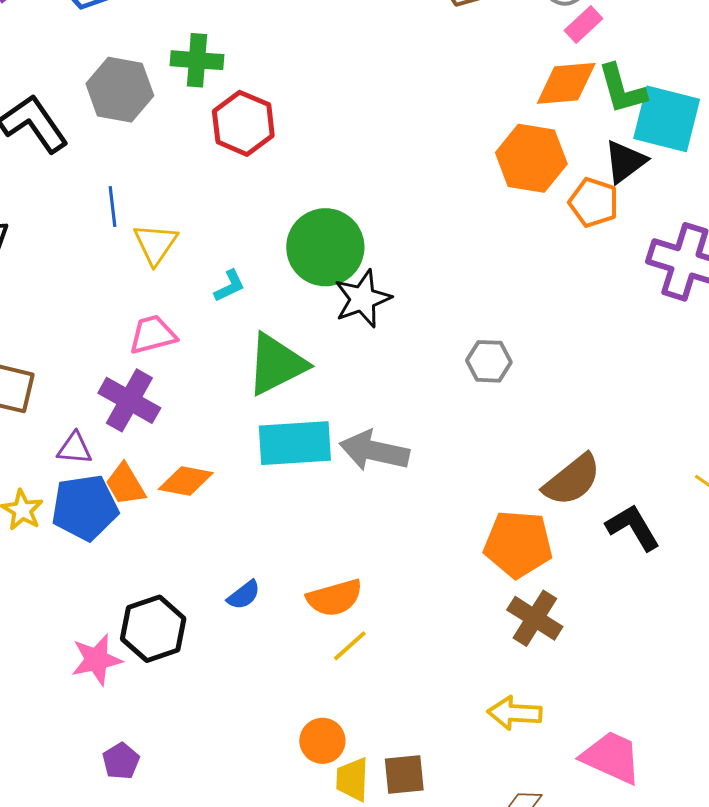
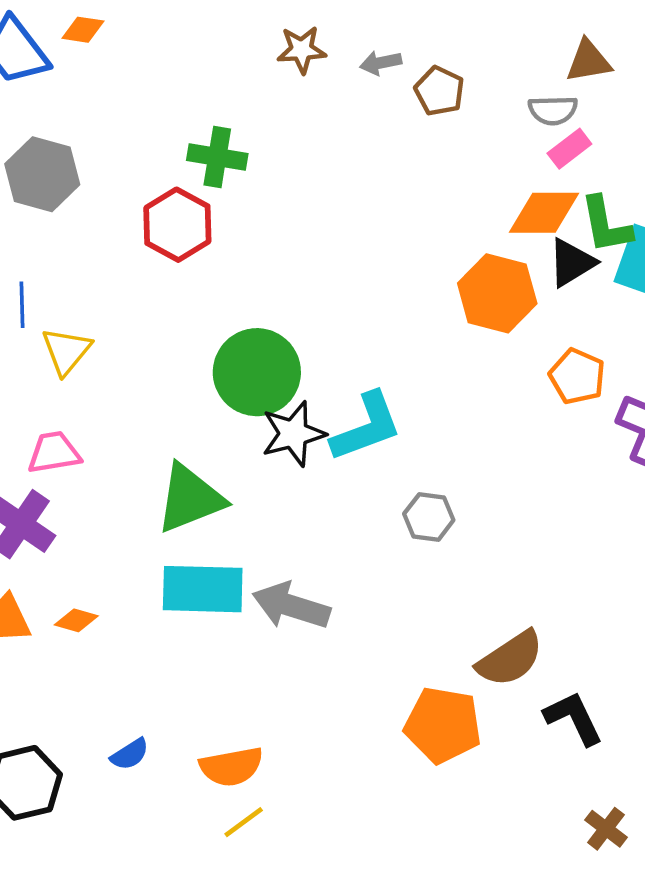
green cross: (197, 60) -> (217, 157), moved
black triangle: (625, 161) -> (572, 263), moved
orange pentagon: (594, 202) -> (577, 376), moved
cyan L-shape: (229, 286) -> (366, 427), moved, size x2.0
orange diamond: (186, 481) -> (76, 620), size x0.7
brown cross: (535, 618) -> (606, 829), moved, size x0.7

